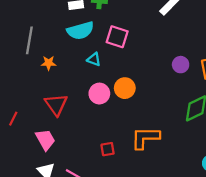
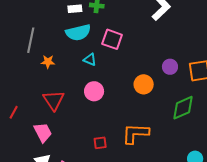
orange circle: (125, 88) -> (144, 84), moved

